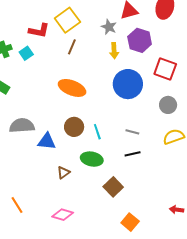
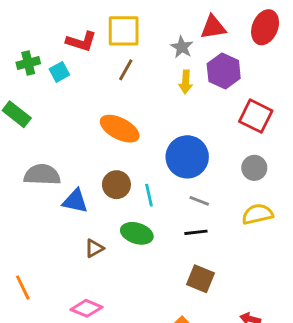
yellow square: (67, 20) -> (124, 31), turned 30
blue circle: (128, 84) -> (187, 157), moved
brown square: (113, 187) -> (201, 279), moved, turned -30

